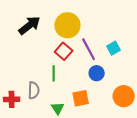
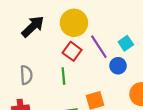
blue circle: (97, 73) -> (118, 66), moved
gray semicircle: (34, 90) -> (26, 75), moved

